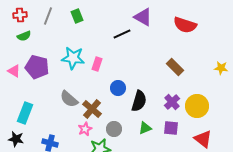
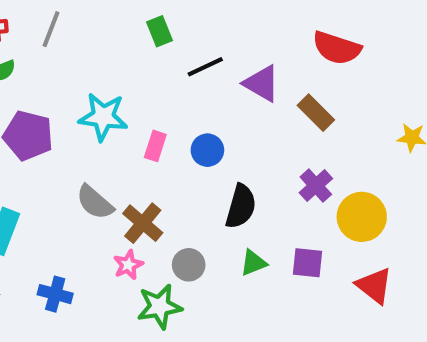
green rectangle: (77, 16) -> (159, 31), moved
purple triangle: (143, 17) -> (262, 83), moved
pink rectangle: (97, 64) -> (155, 146), moved
brown rectangle: (175, 67) -> (316, 113), moved
blue circle: (118, 88) -> (207, 150), moved
purple cross: (172, 102) -> (316, 186), moved

